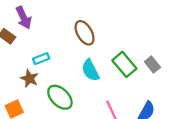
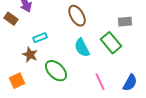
gray rectangle: (152, 64) -> (125, 22), moved, turned -56

